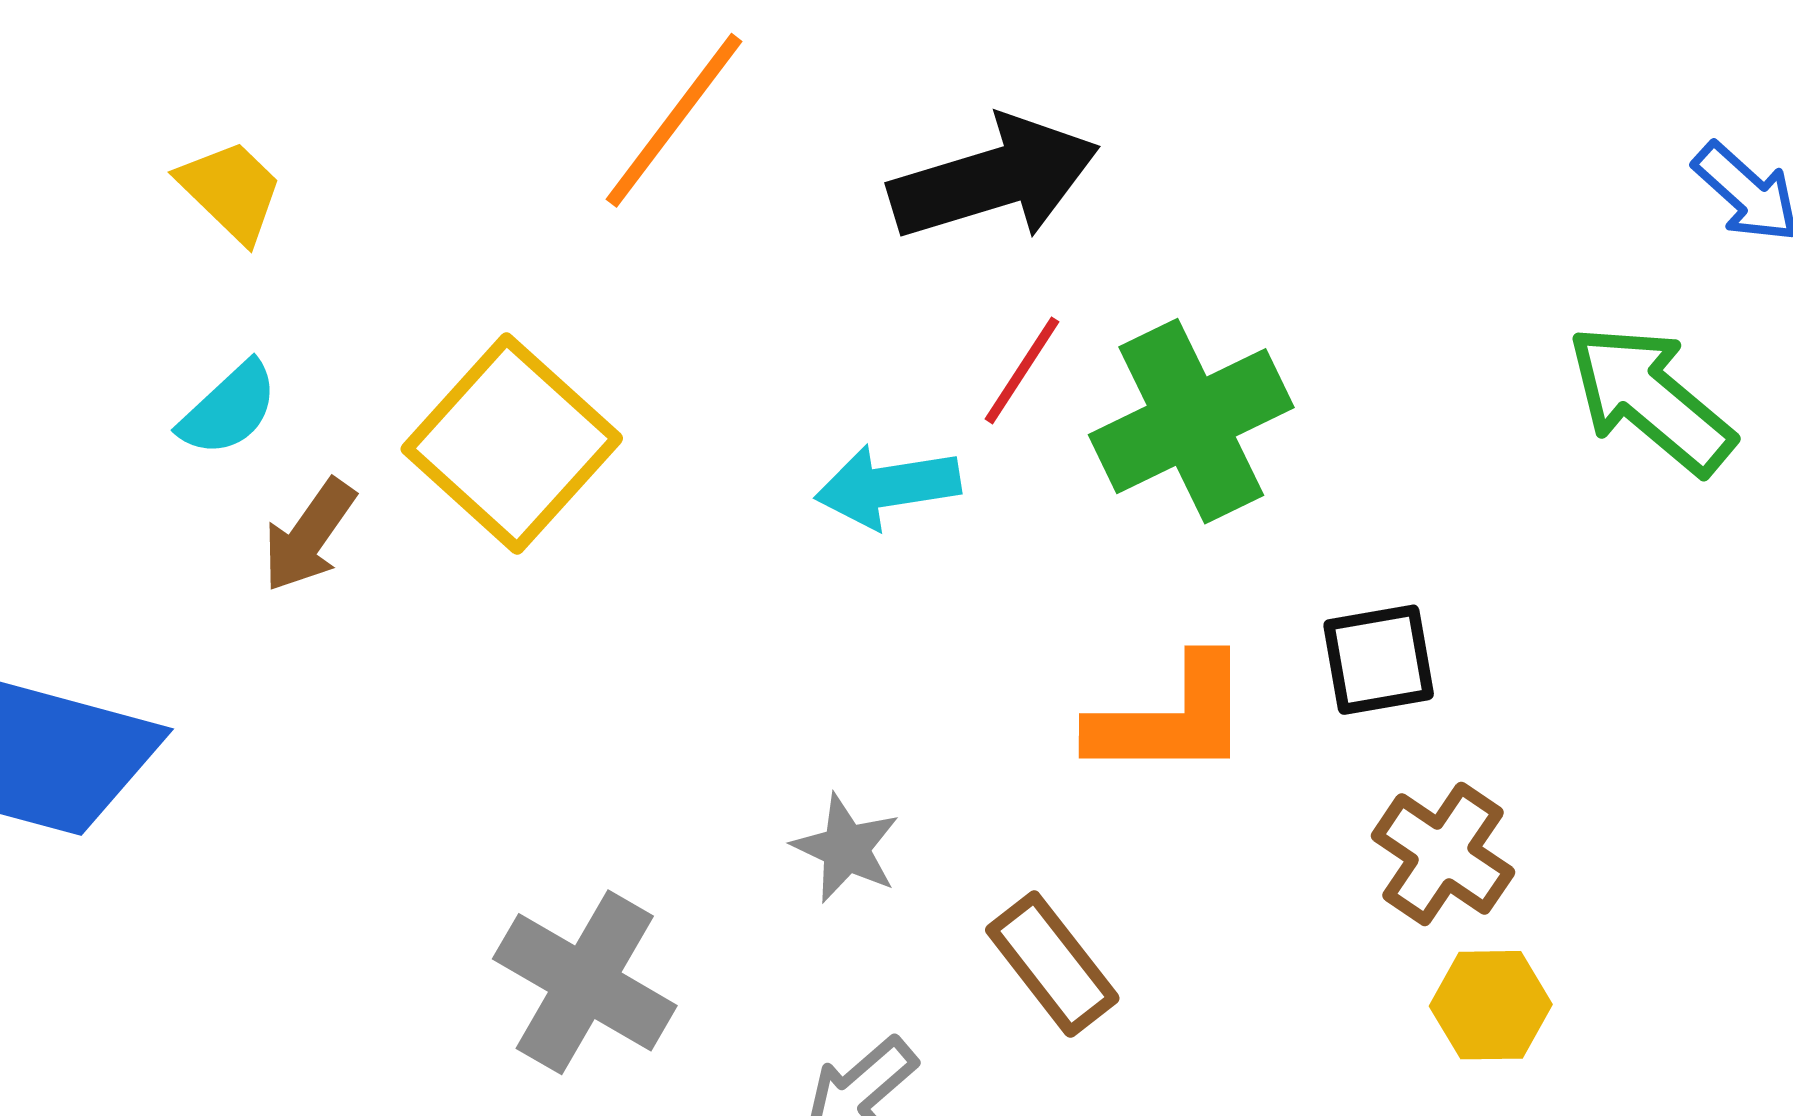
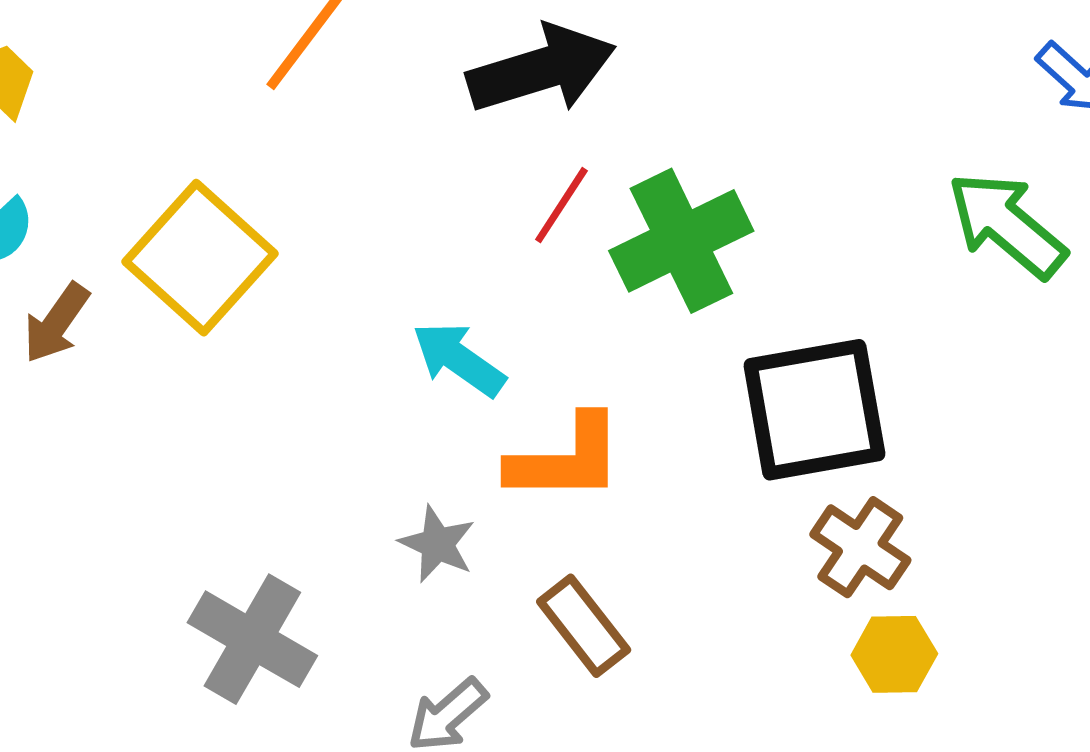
cyan arrow: (888, 487) -> (459, 359), moved, turned 44
black square: (1379, 660) -> (814, 410), size x1.8
orange L-shape: (1171, 718) -> (566, 459), moved

